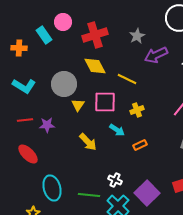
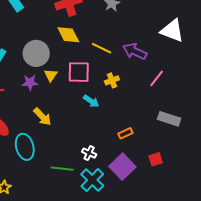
purple arrow: (156, 55) -> (135, 51), moved, turned 50
purple star: (47, 125) -> (30, 82), moved
yellow arrow: (88, 142) -> (42, 117), moved
orange rectangle: (140, 145) -> (125, 133), moved
cyan ellipse: (52, 188) -> (25, 147), moved

